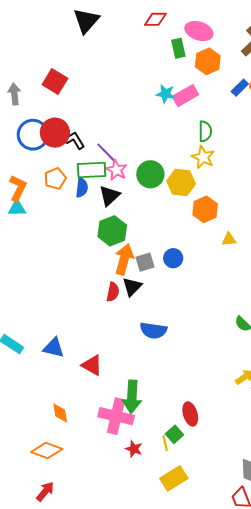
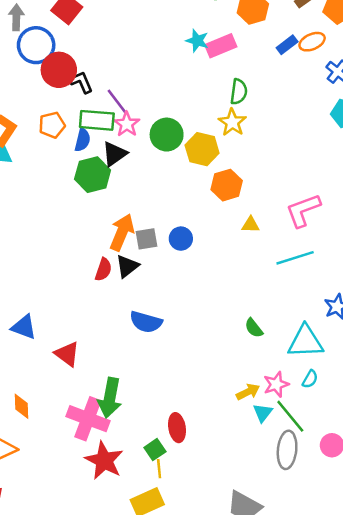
blue circle: (33, 135) -> (36, 45), moved
green hexagon: (112, 231) -> (93, 175), moved
yellow line: (165, 443) -> (159, 469), moved
red star: (134, 449) -> (104, 461), size x1.8

